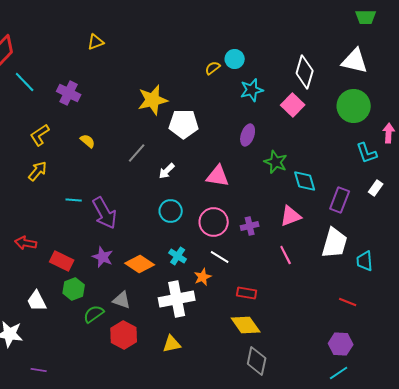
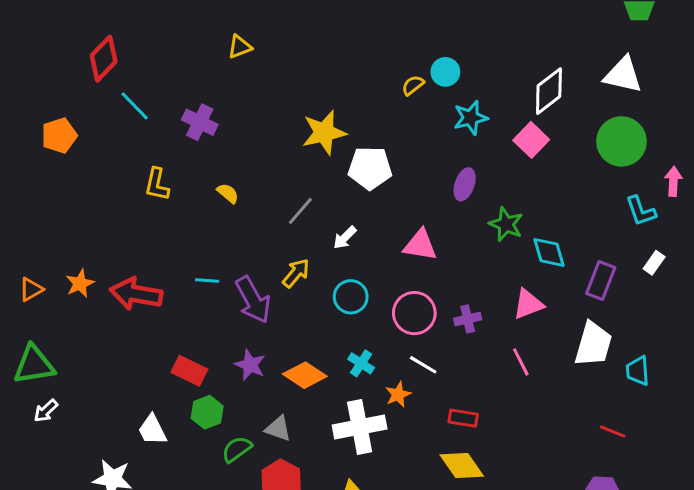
white diamond: (305, 72) -> (549, 91), turned 36
yellow L-shape: (40, 135) -> (157, 184), turned -45
yellow arrow: (38, 171) -> (296, 273), moved
red arrow: (26, 243) -> (136, 294), moved, size x1.6

